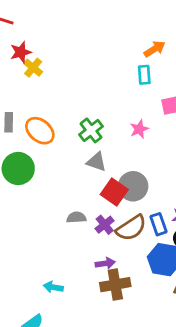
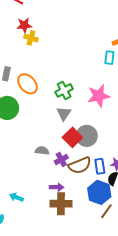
yellow cross: (33, 68) -> (31, 38), turned -32
pink star: (139, 129) -> (99, 96), size x1.6
gray triangle: (96, 162) -> (64, 114), turned 35

